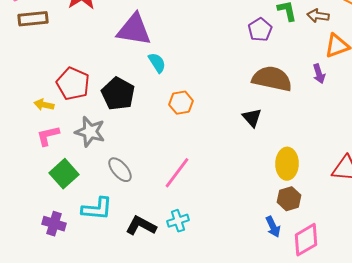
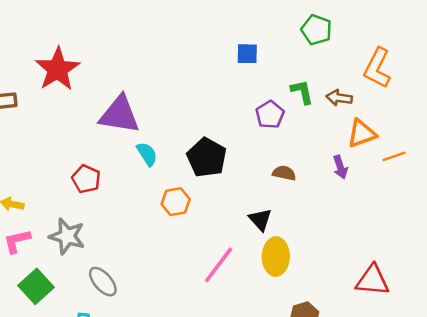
brown semicircle: (272, 79) -> (284, 173), size x0.5
red pentagon: (73, 84) -> (86, 179), moved, size x0.7
black pentagon: (118, 94) -> (207, 157), moved
yellow ellipse: (287, 164) -> (276, 257), moved
pink line: (177, 173) -> (219, 265), moved

